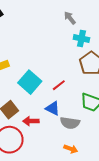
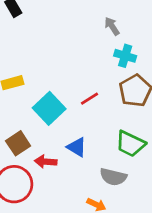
red line: (59, 85) -> (89, 99), moved
gray semicircle: (70, 123) -> (113, 177), moved

